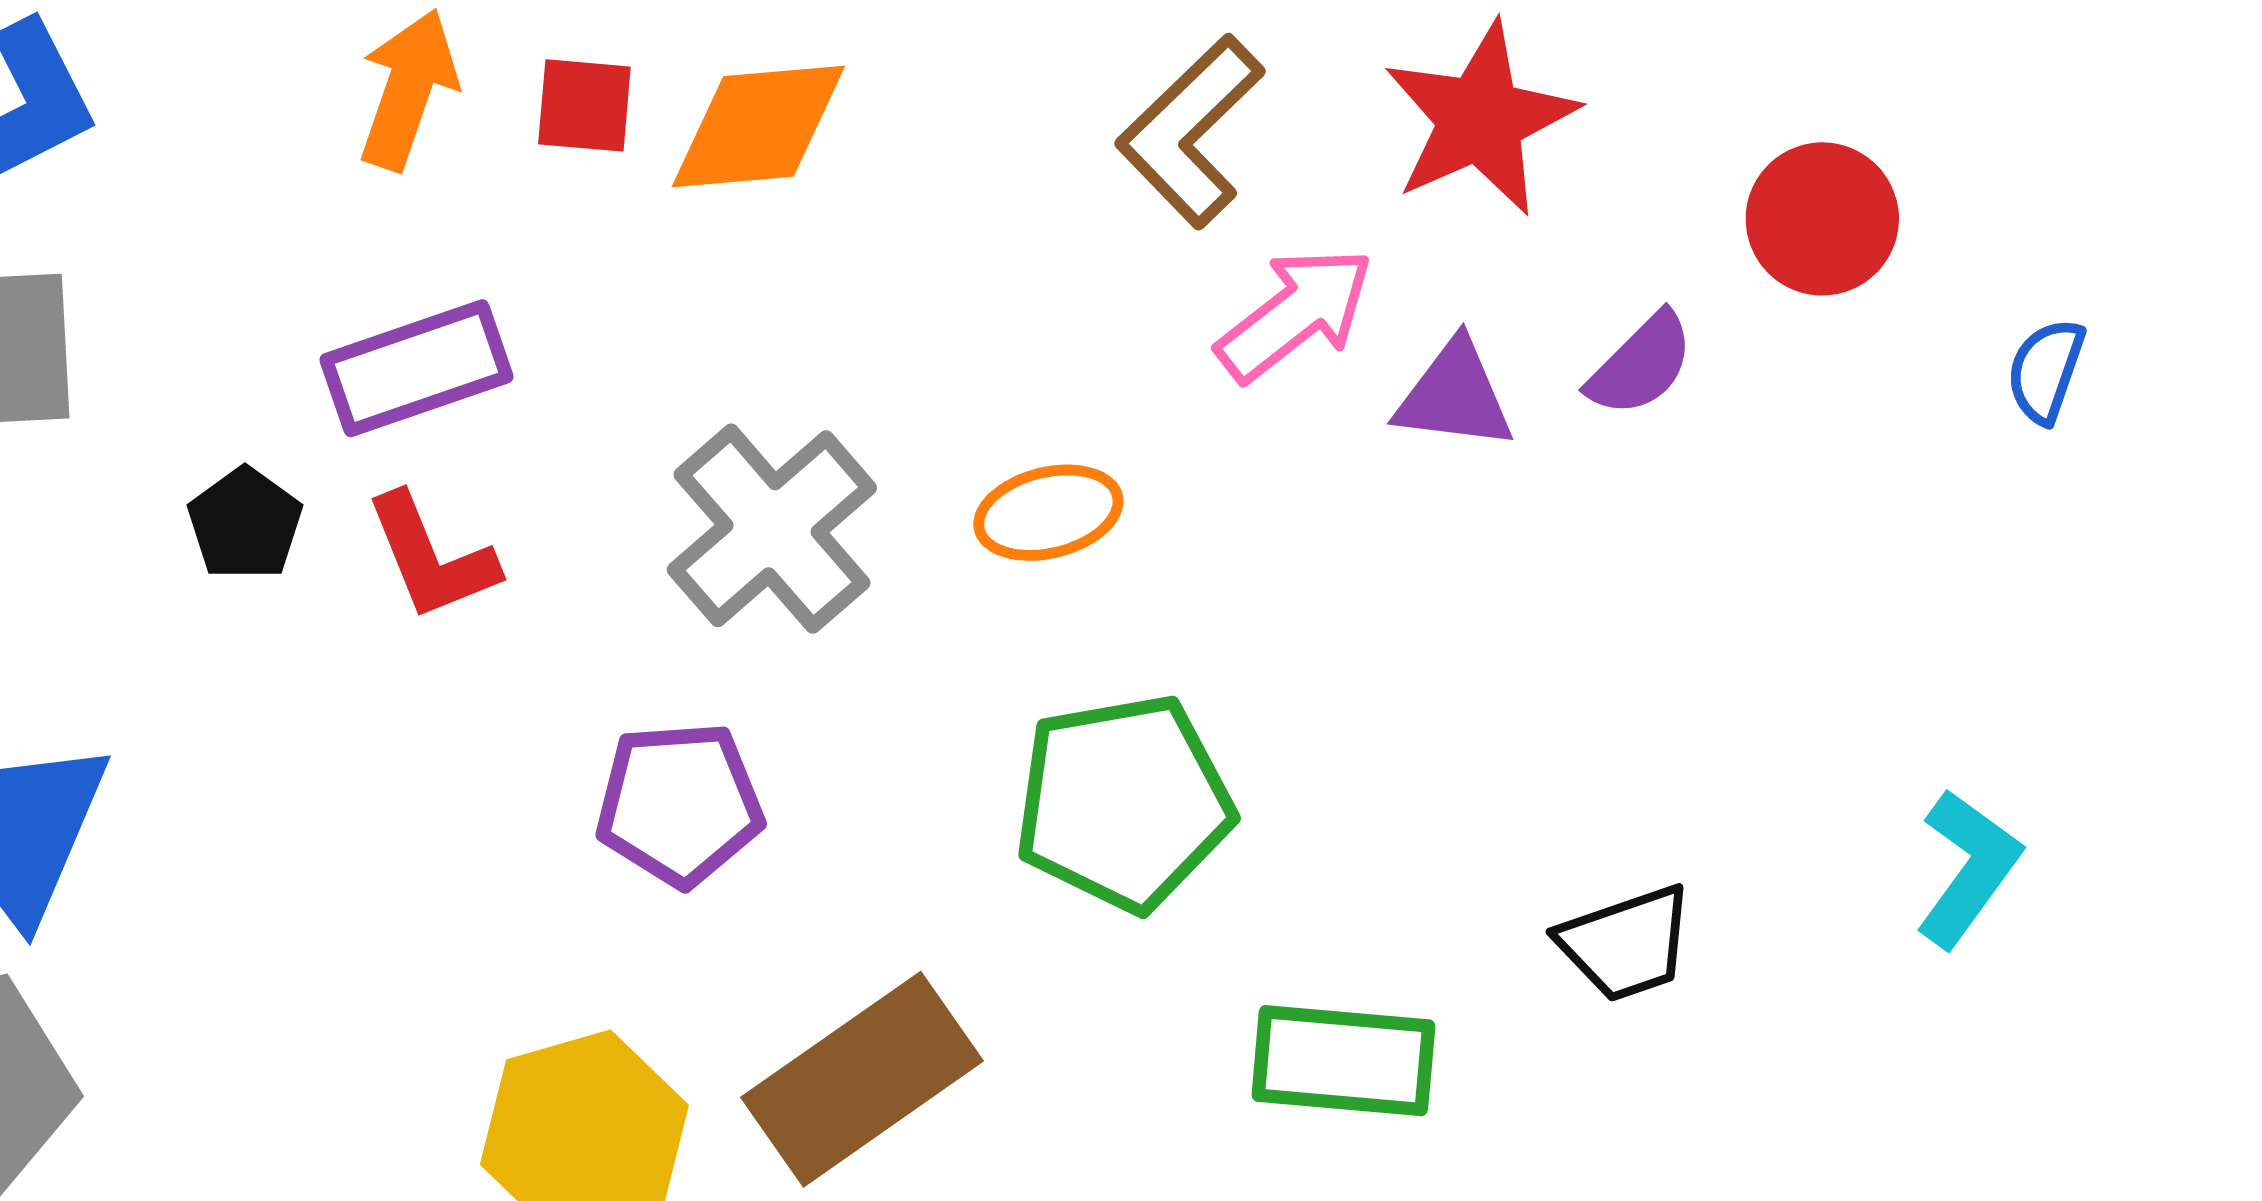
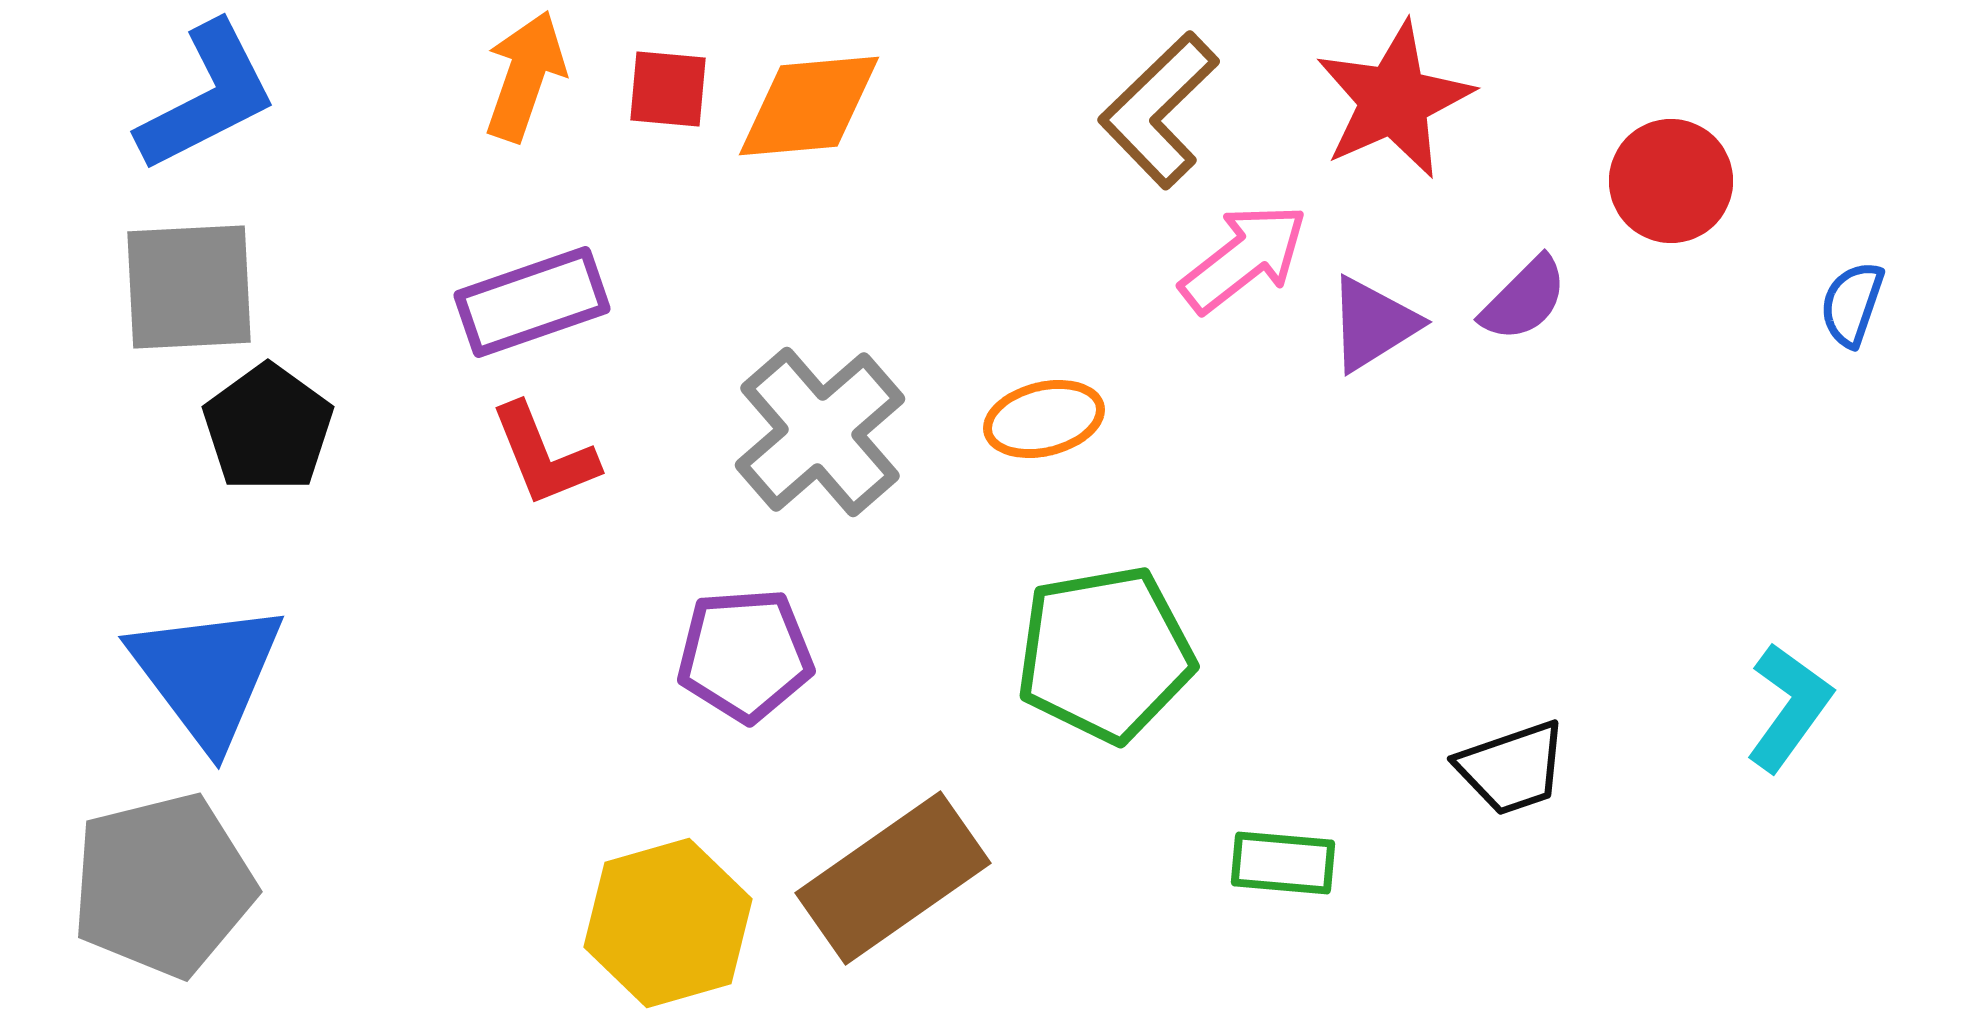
purple triangle: (1454, 395) -> (1373, 324), turned -39
black pentagon: (245, 524) -> (268, 428), moved, size x1.4
green rectangle: (1343, 1061) -> (1283, 863), size x0.7

